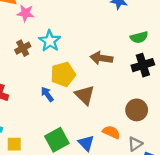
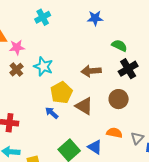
green semicircle: (139, 37) -> (119, 46), turned -126
brown cross: (23, 48) -> (16, 70), moved
brown circle: (137, 110) -> (119, 99), moved

